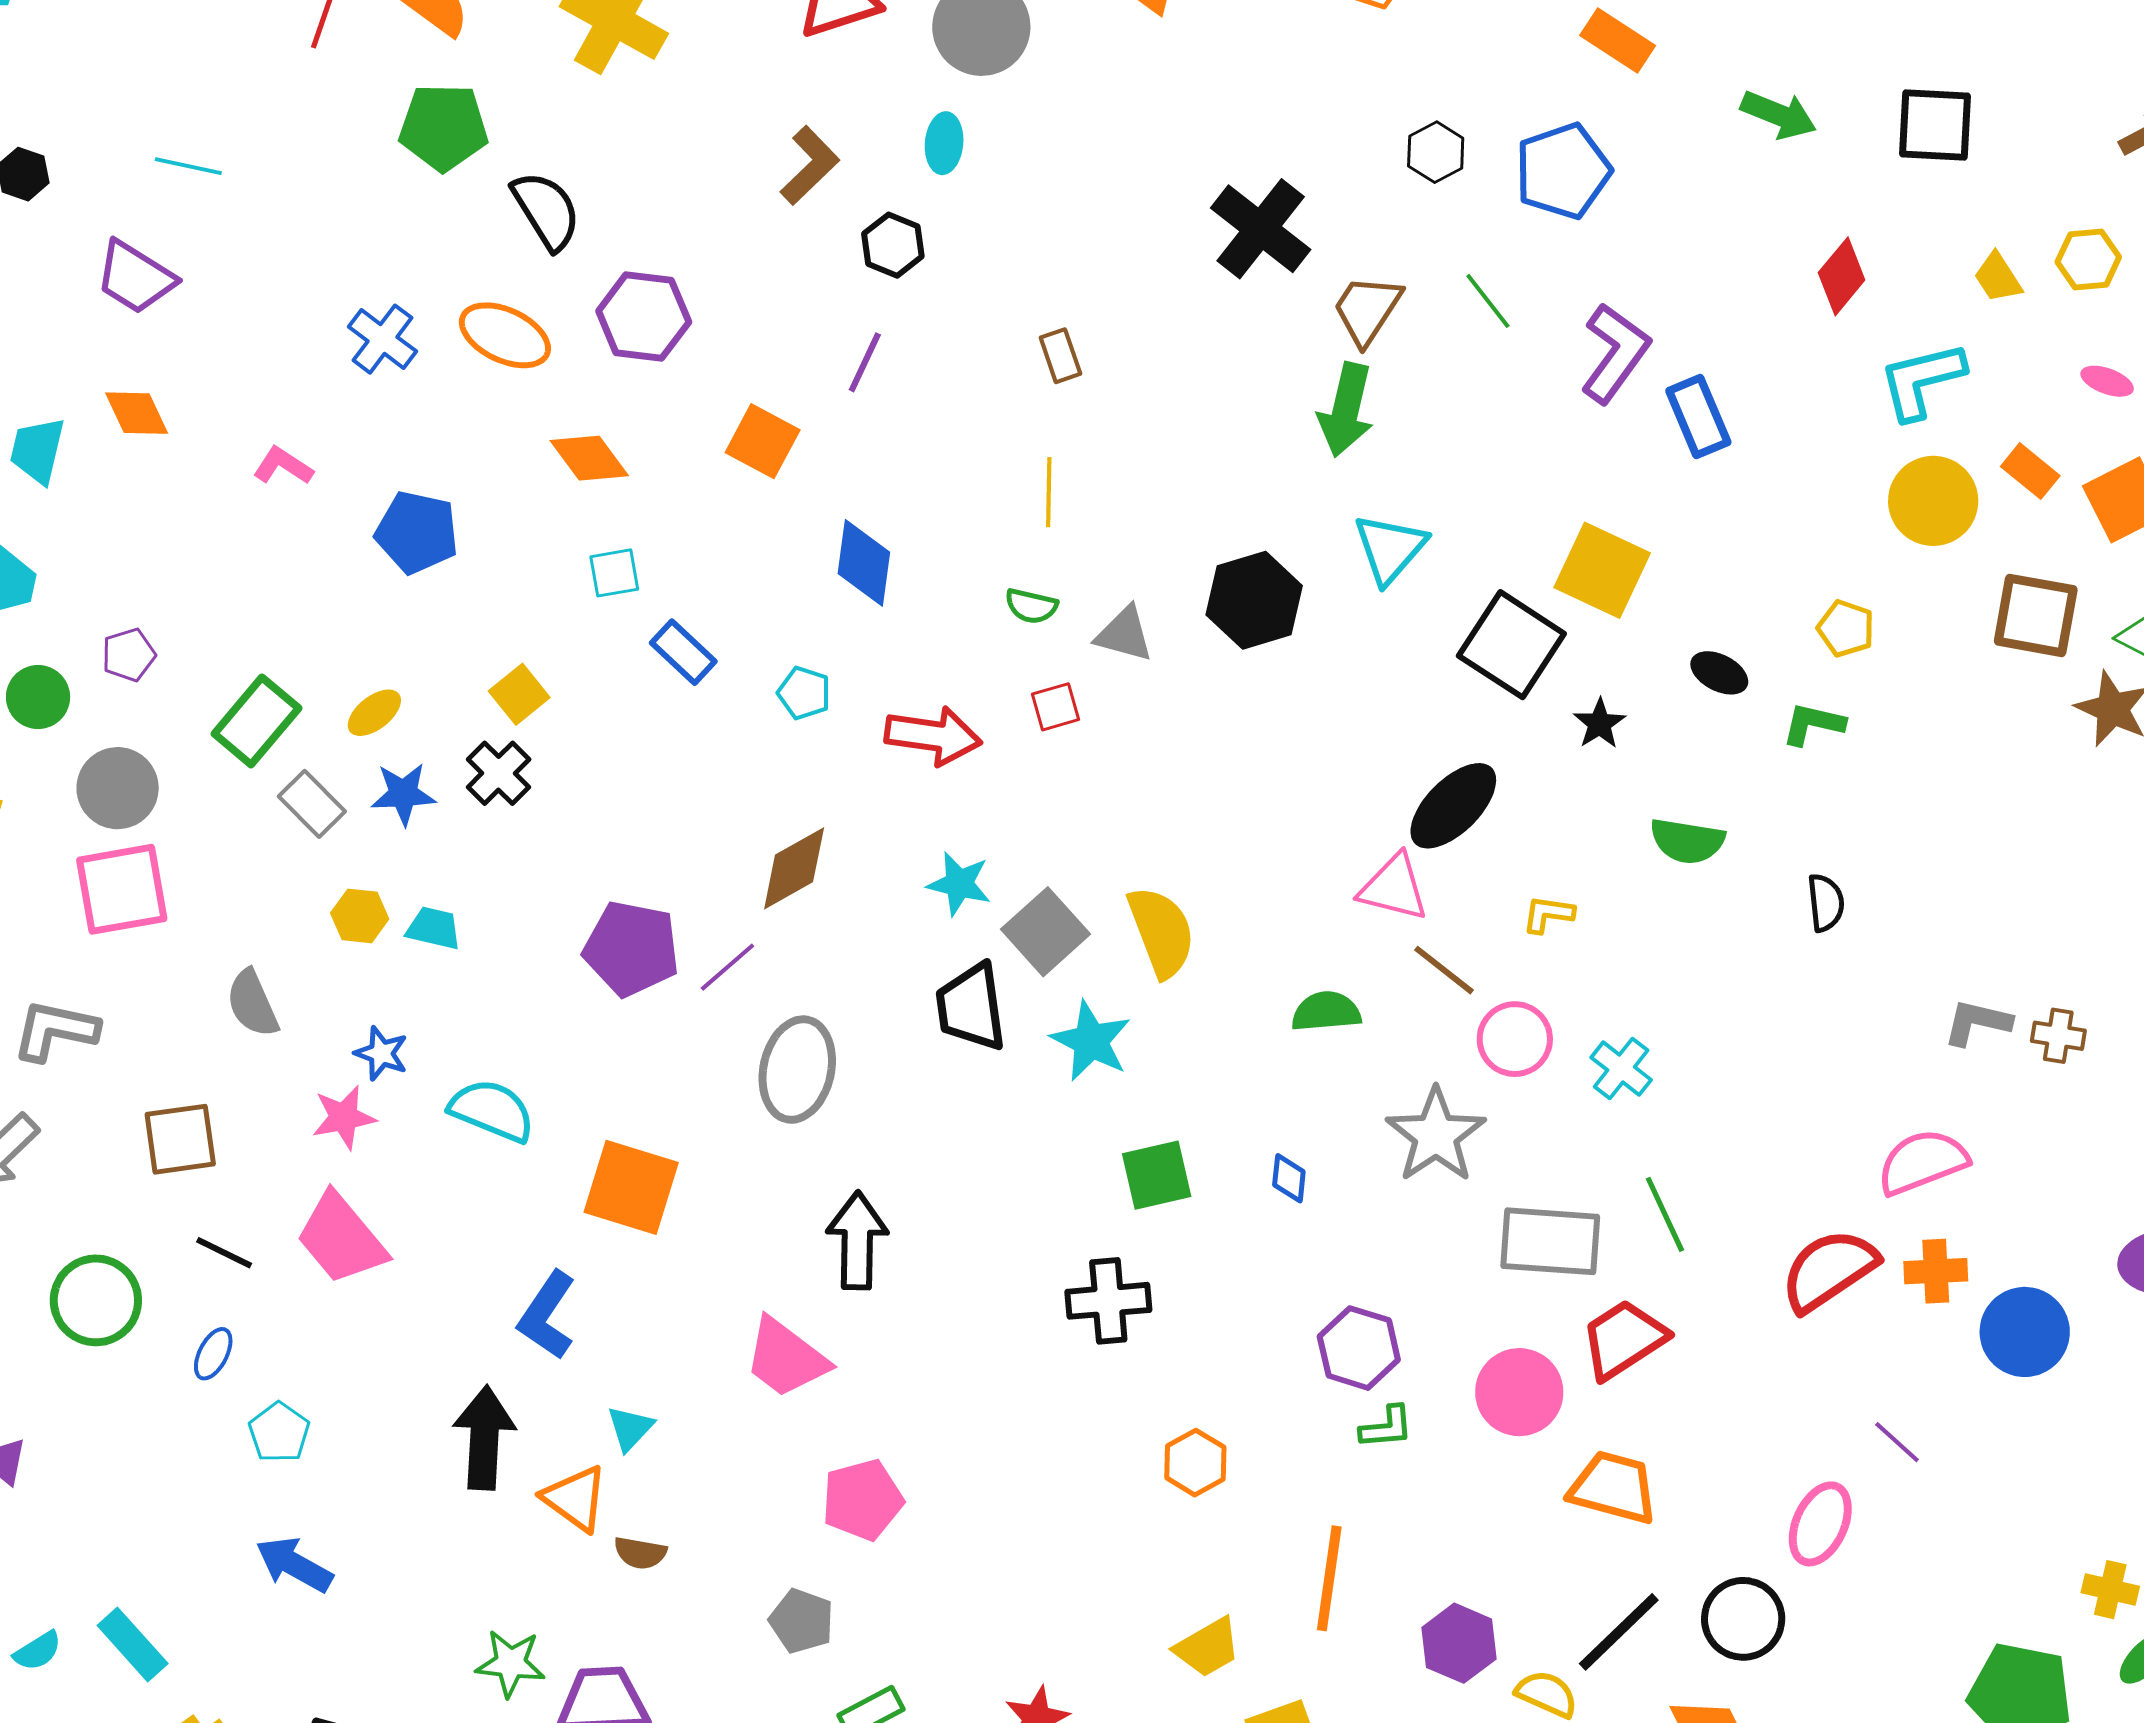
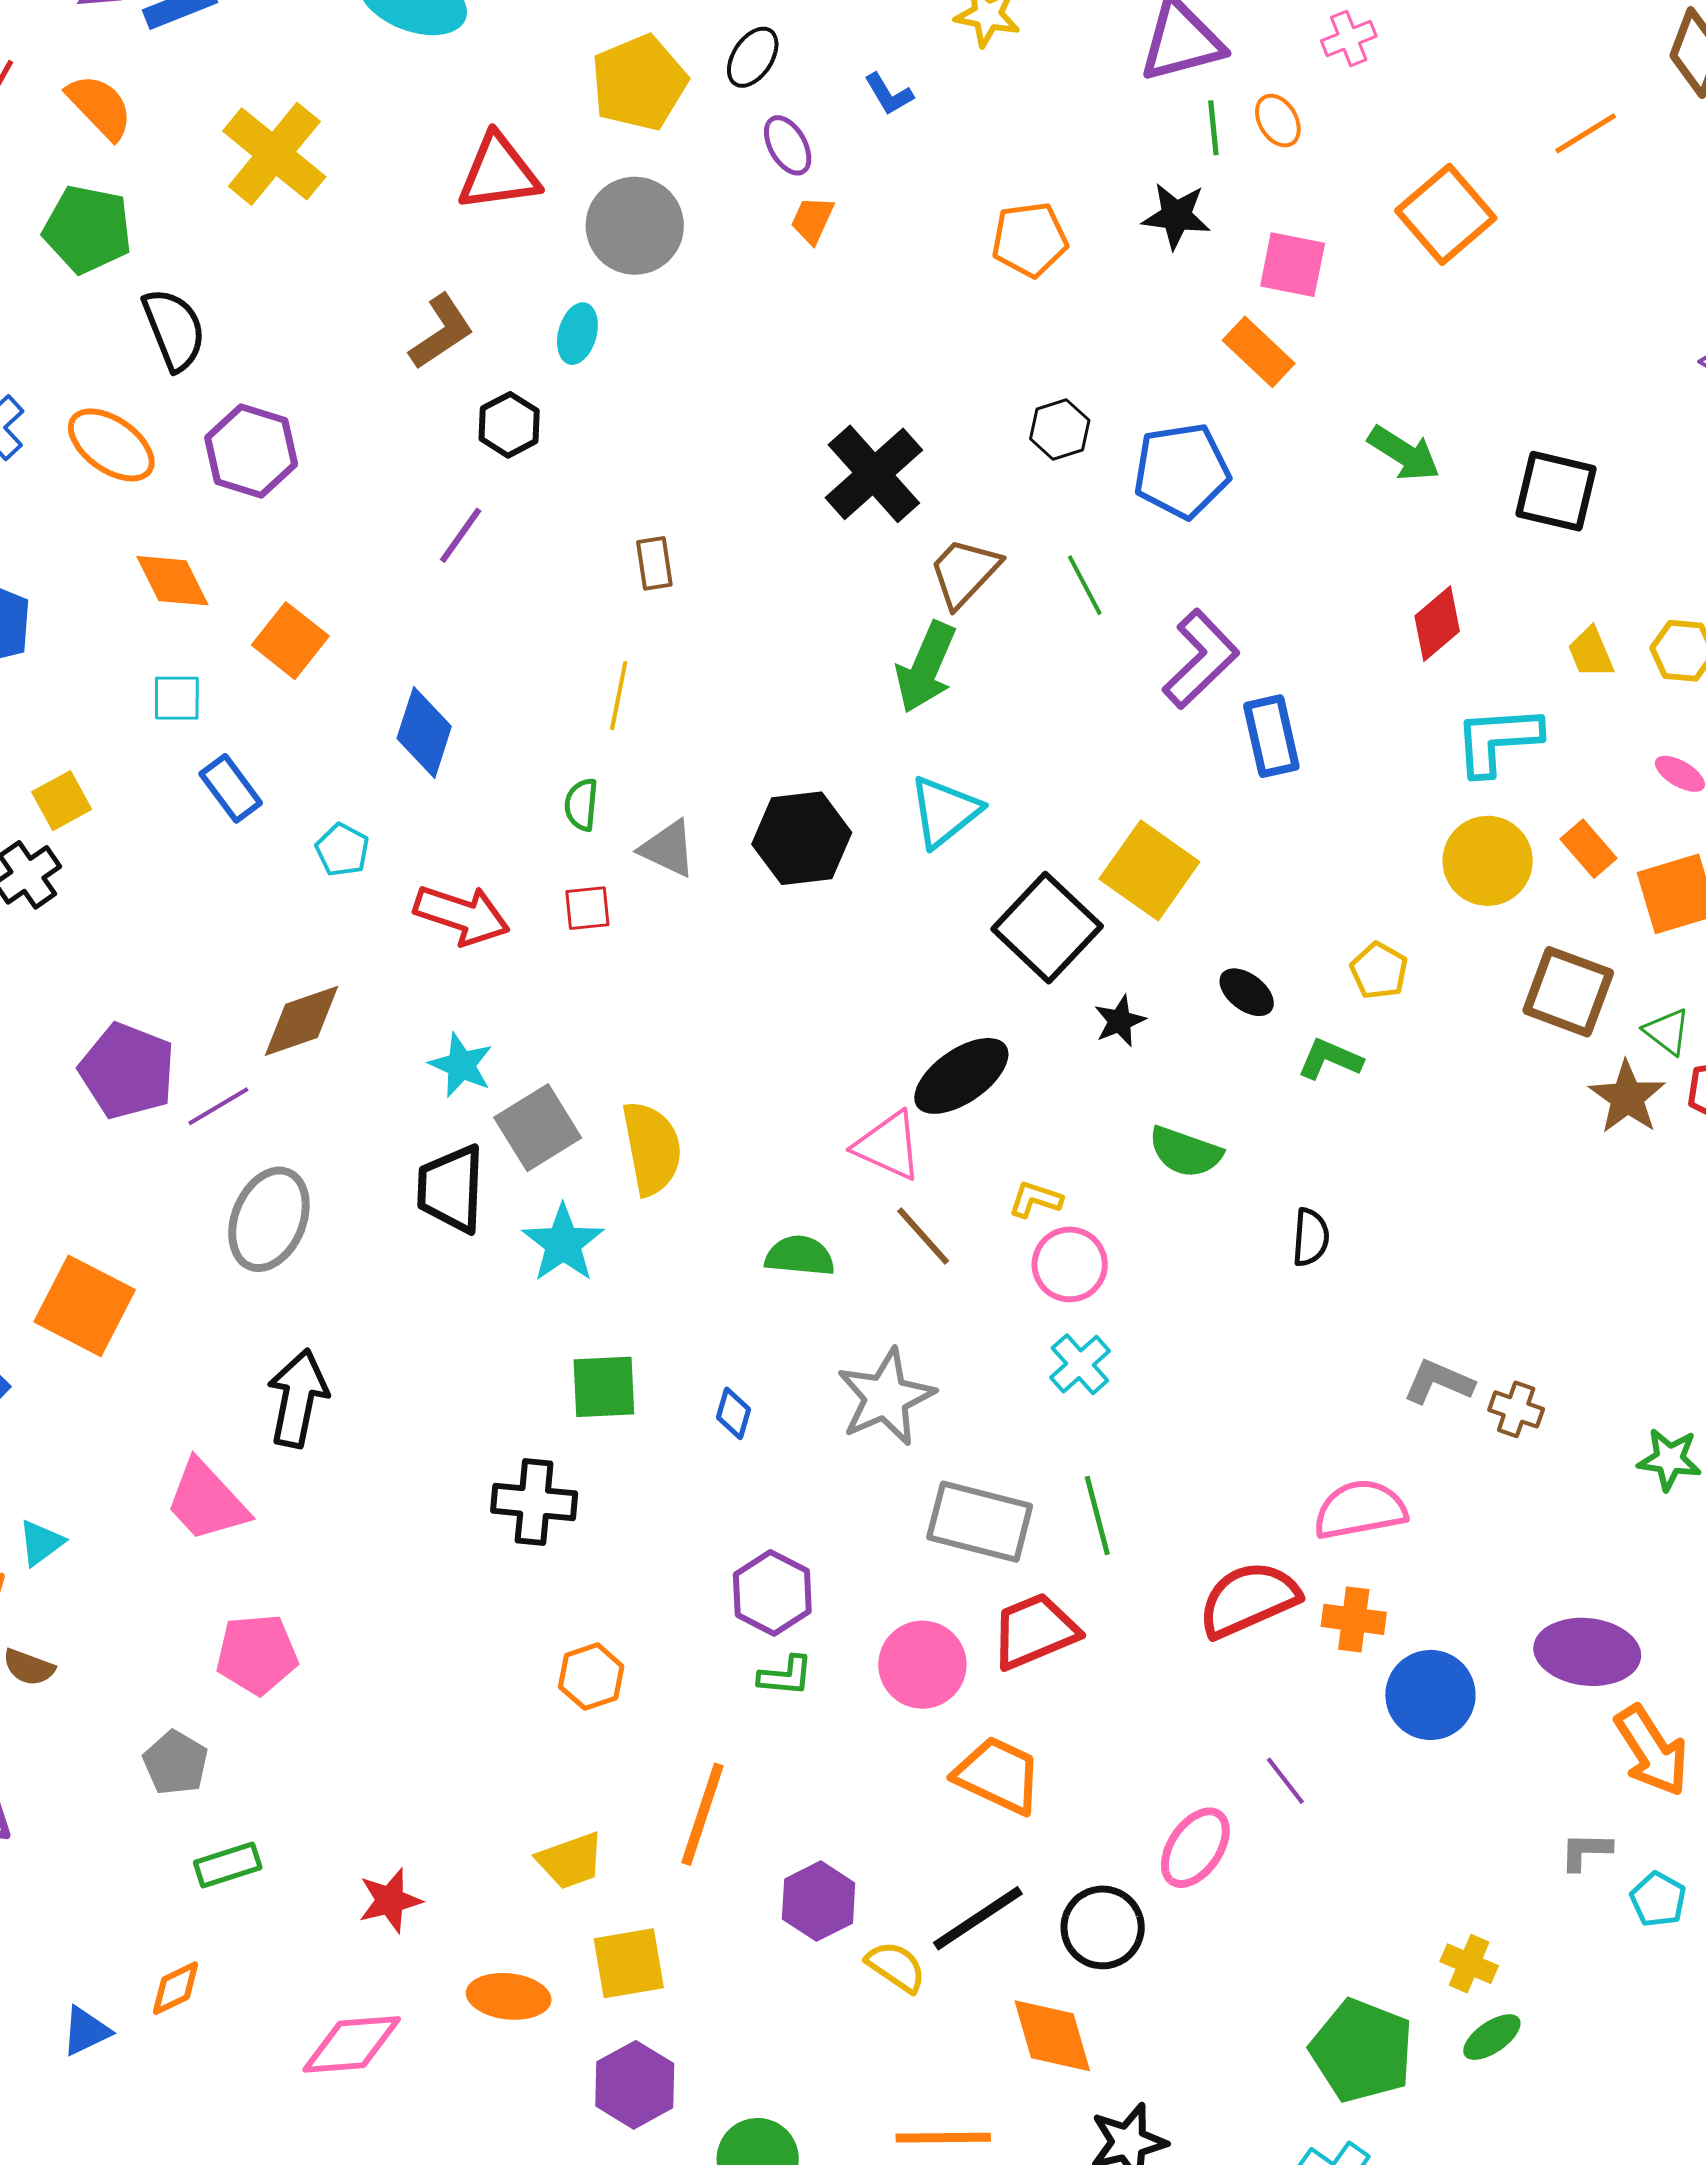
orange square: (763, 441) -> (290, 641), moved
green semicircle: (1031, 606) -> (581, 805), turned 72
pink circle: (1515, 1039) -> (1070, 1264), moved

